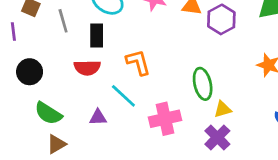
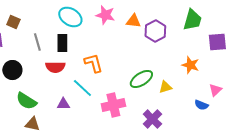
gray line: (63, 21) -> (37, 42), moved
green ellipse: (203, 84) -> (141, 79), turned 70
yellow triangle: (223, 109) -> (165, 87), moved
brown triangle: (56, 144) -> (32, 124), turned 42

